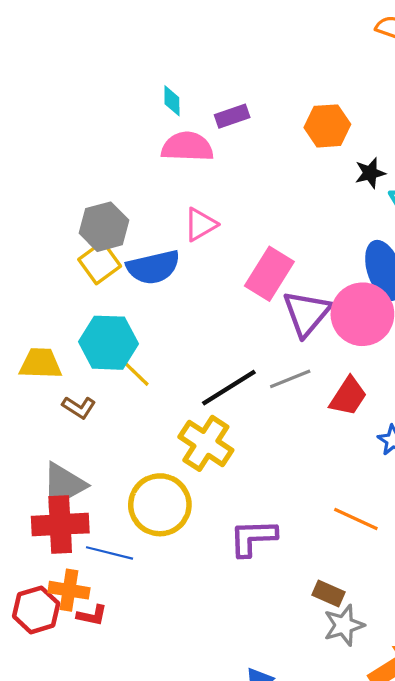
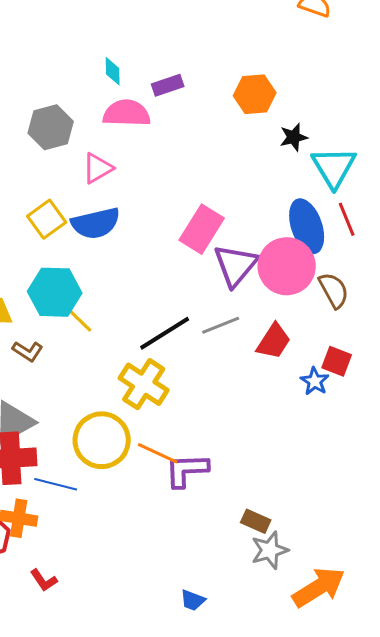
pink triangle: (200, 224) -> (98, 168), moved
gray hexagon: (104, 227) -> (51, 127), moved
orange line: (356, 519) -> (158, 453), moved
red L-shape: (92, 615) -> (44, 580), moved, turned 44

